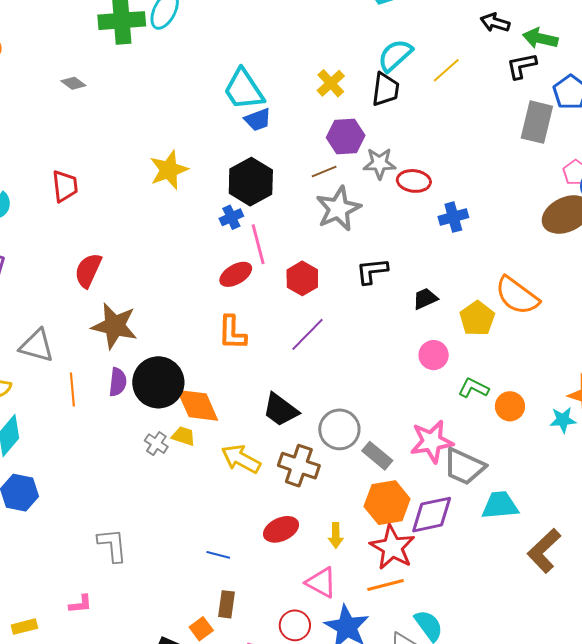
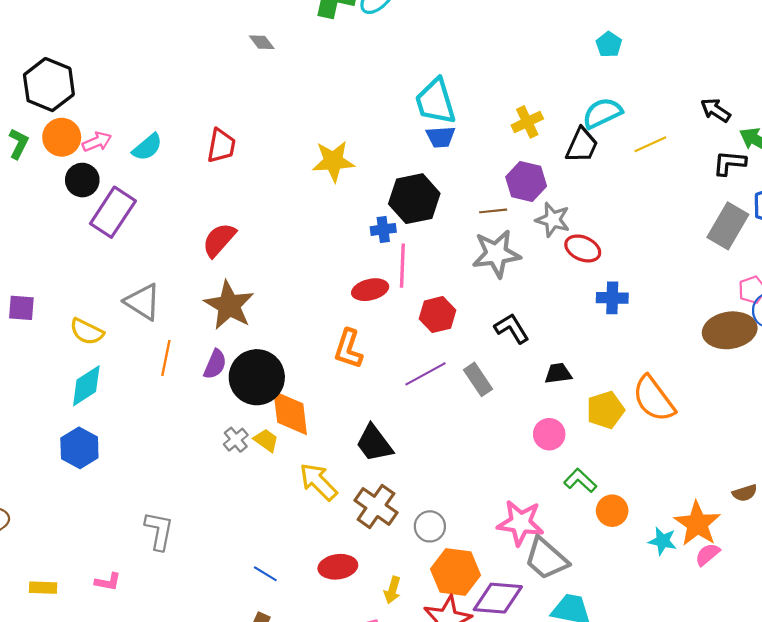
black L-shape: (372, 271) -> (512, 328), turned 48
gray circle: (339, 429) -> (430, 526), moved, size x0.7
gray rectangle: (377, 456) -> (478, 379), moved

